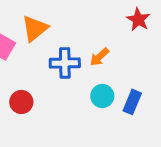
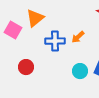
cyan circle: (102, 96) -> (80, 71), moved

